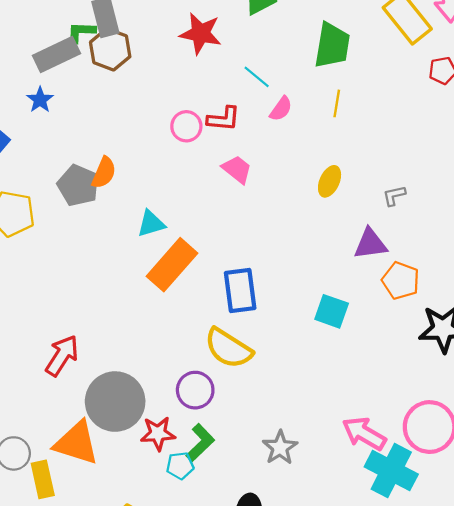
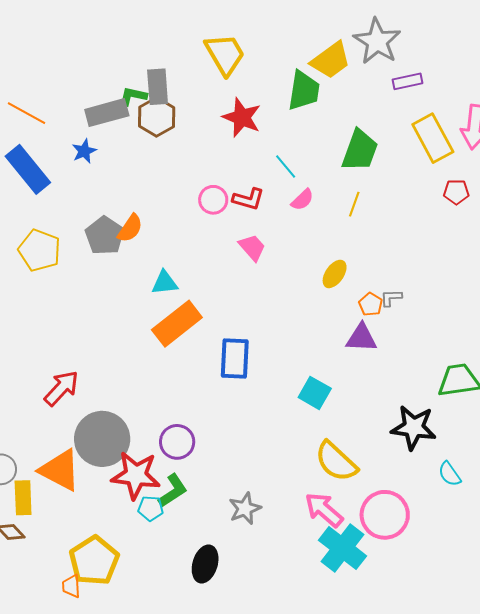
orange pentagon: (401, 281) -> (371, 304), moved, size x0.7
yellow semicircle: (228, 348) -> (336, 461), moved
red star: (158, 433) -> (136, 475), size x1.5

